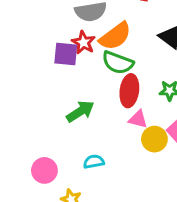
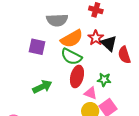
red star: (83, 42) -> (96, 38), moved
pink triangle: (138, 119) -> (91, 93), moved

